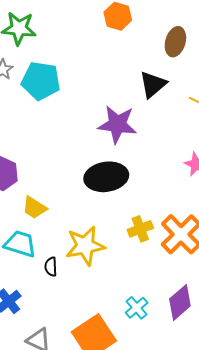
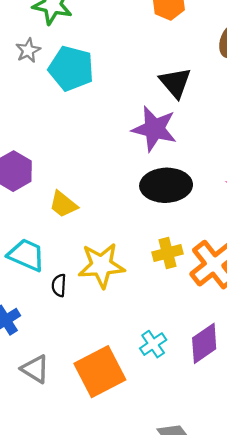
black triangle: (153, 84) -> (175, 83), moved, turned -36
black ellipse: (106, 177) -> (166, 185), moved
yellow trapezoid: (34, 208) -> (63, 204), moved

